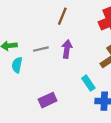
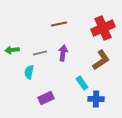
brown line: (62, 16) -> (59, 24), turned 56
cyan semicircle: (17, 65) -> (29, 72), moved

